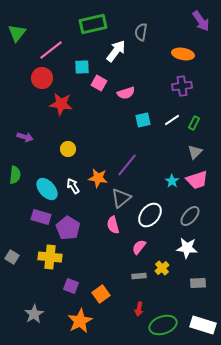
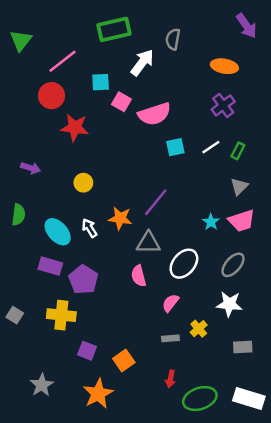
purple cross: (182, 86) -> (223, 105), turned -30
pink semicircle: (126, 93) -> (155, 114), size x1.5
gray triangle: (121, 198) -> (148, 243), turned 40

